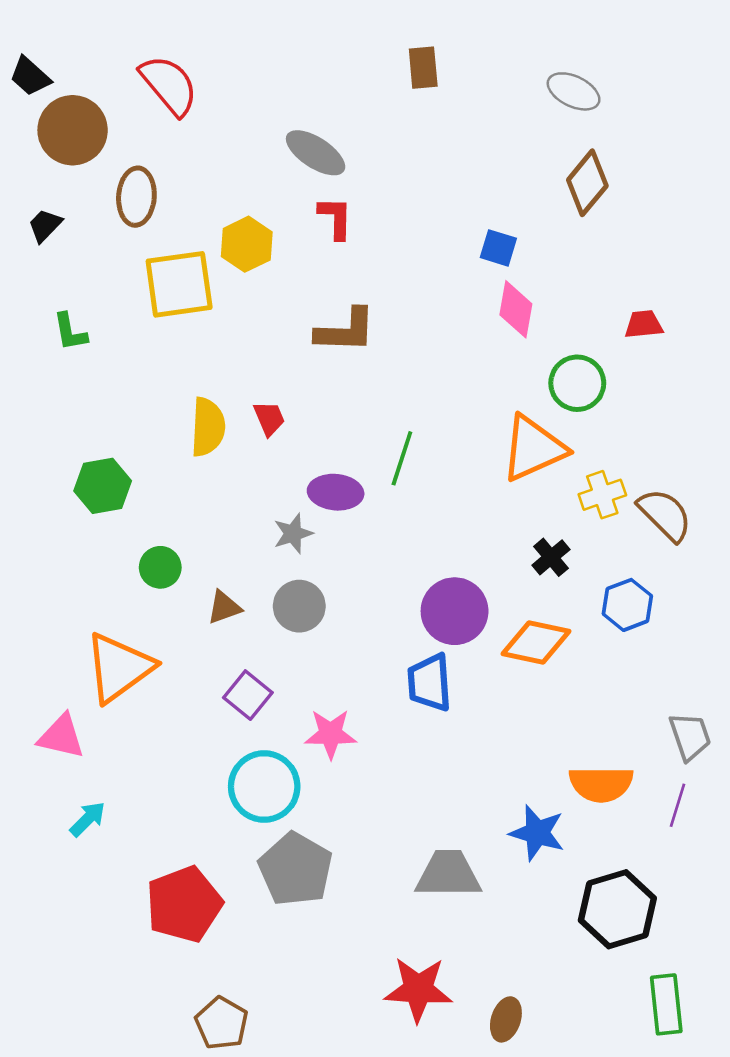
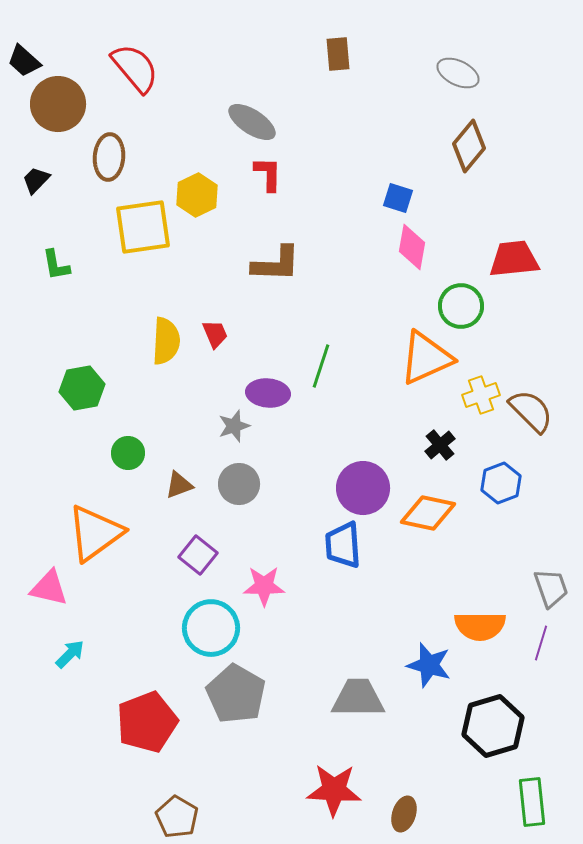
red trapezoid: (644, 324) -> (514, 259), size x1.6

